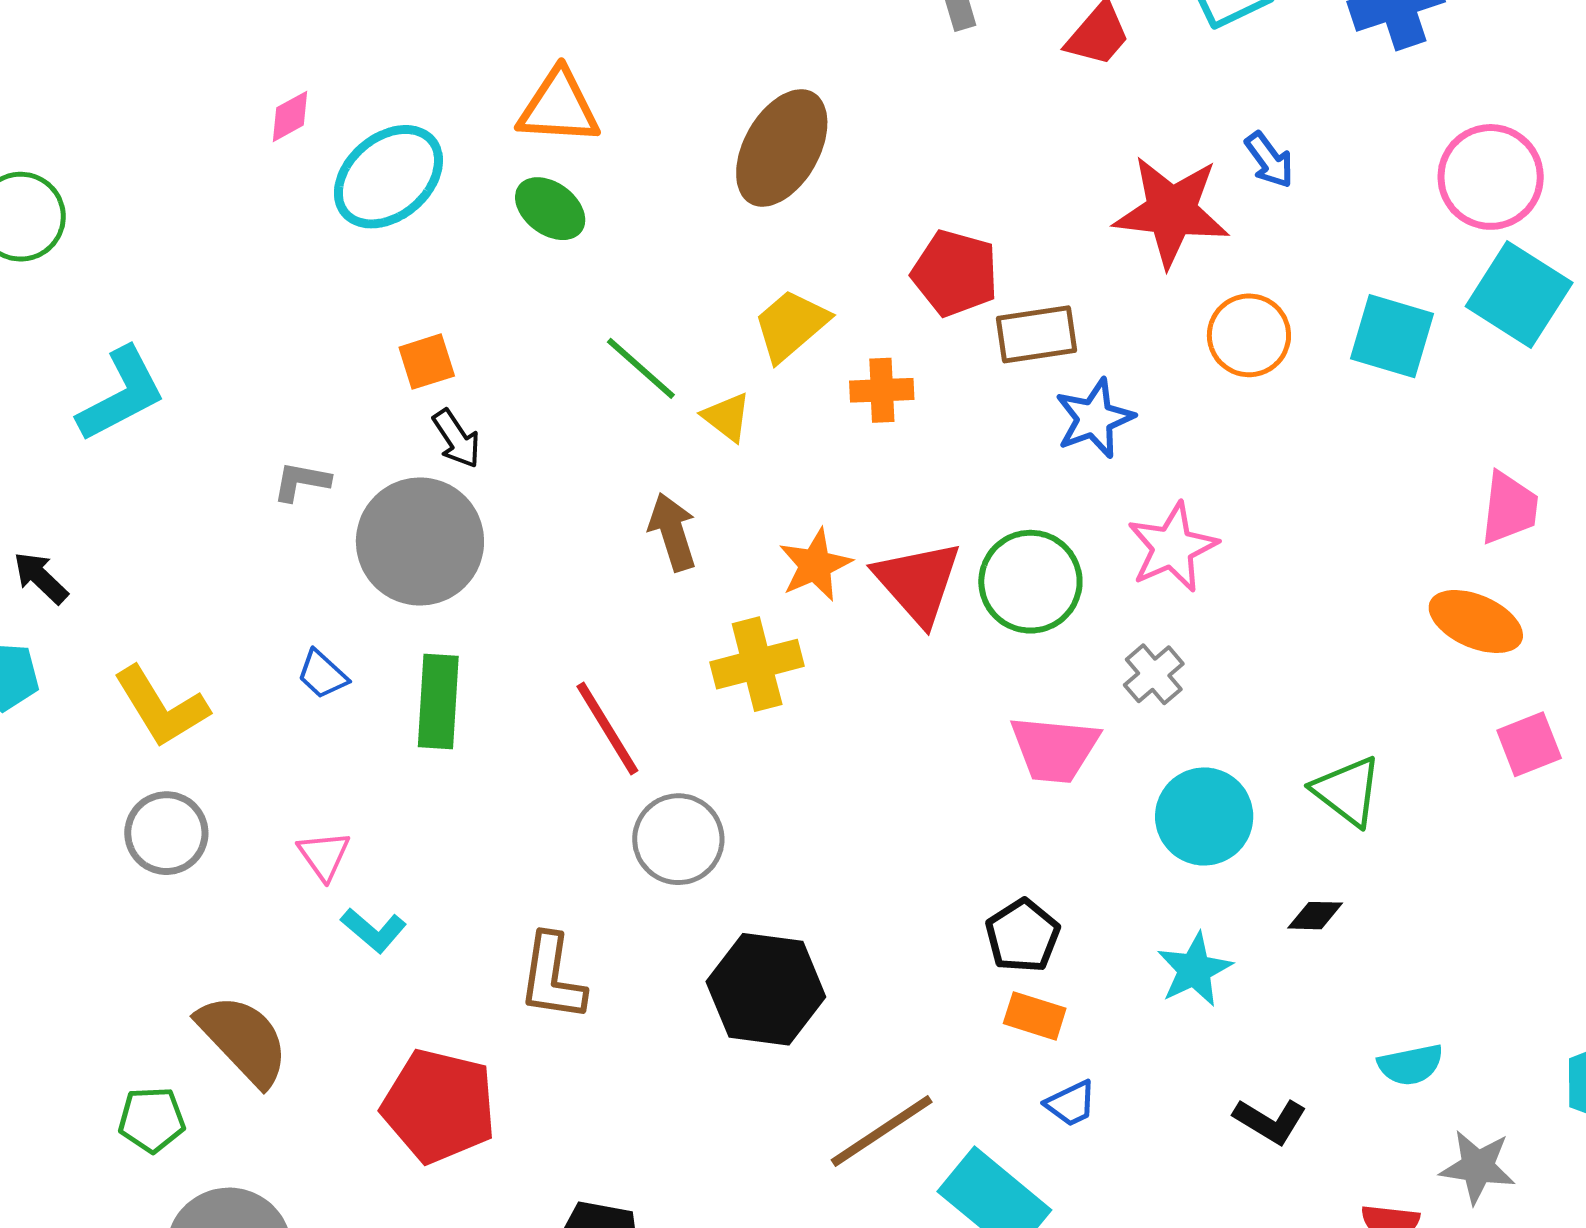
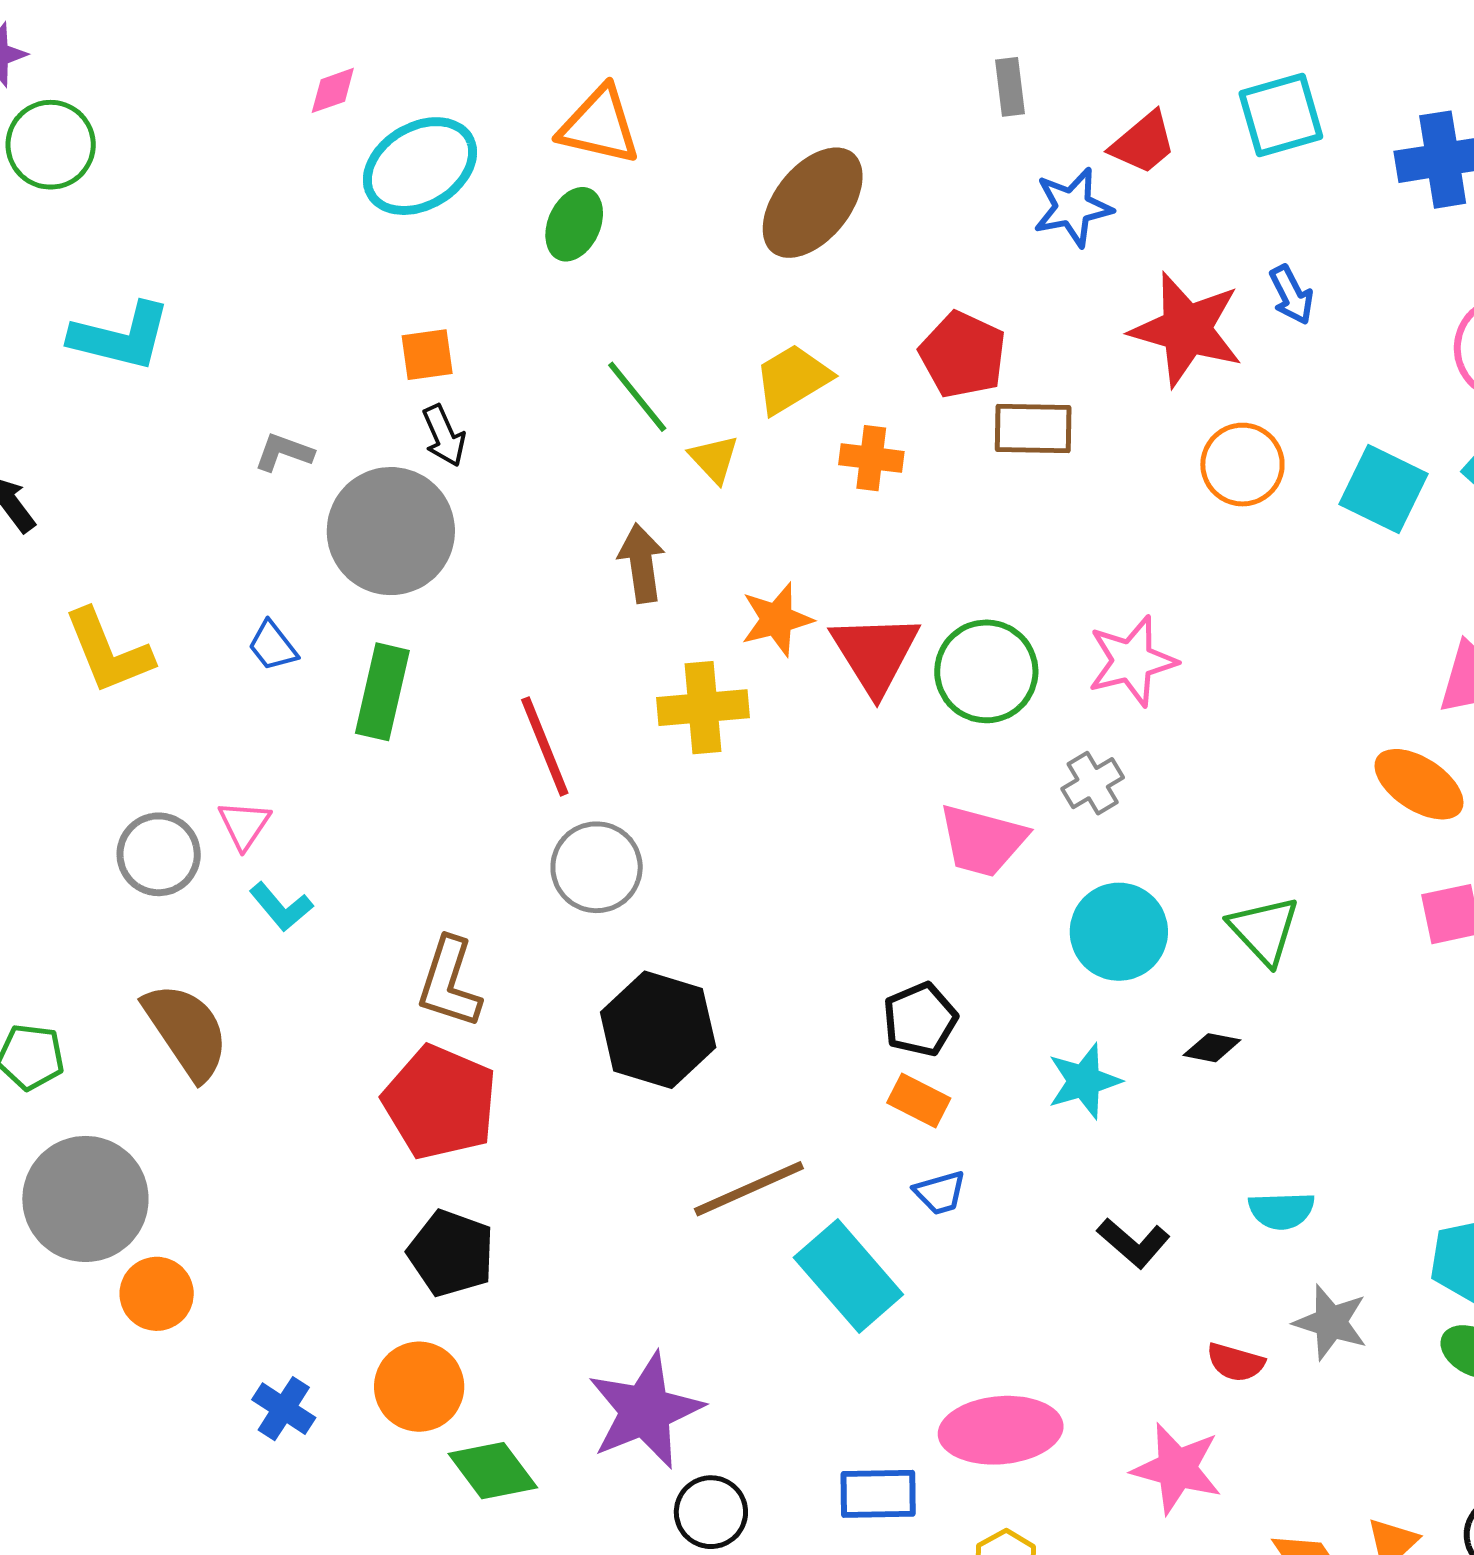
green ellipse: (550, 209) -> (574, 224), turned 68
cyan L-shape: (121, 394) -> (121, 337), turned 32
blue star: (1094, 418) -> (1073, 207), moved
gray circle: (166, 833) -> (159, 854), moved
brown semicircle: (243, 1040) -> (186, 1031), moved
red pentagon: (439, 1106) -> (440, 1102), moved

